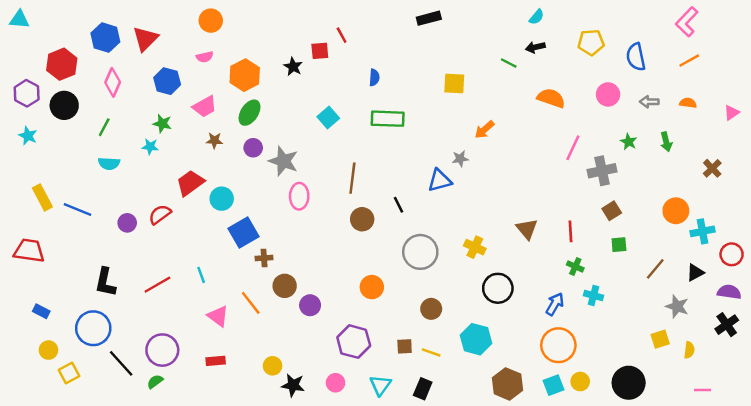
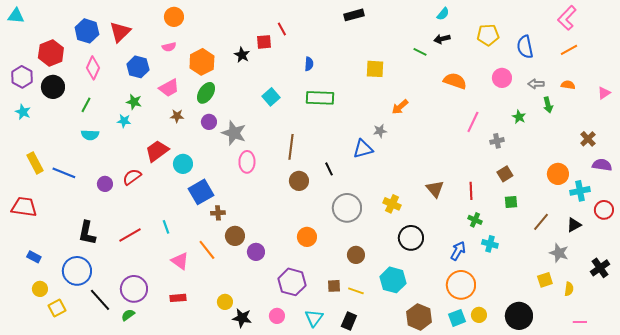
green arrow: (666, 142) -> (548, 105), moved
gray cross: (602, 171) -> (497, 141), size x0.6
purple semicircle: (729, 292) -> (602, 165), moved

